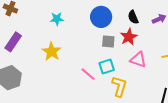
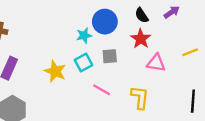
cyan star: (57, 19) -> (84, 35), moved
gray square: (108, 41) -> (110, 56), moved
cyan square: (107, 66) -> (83, 62), moved

